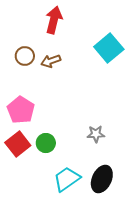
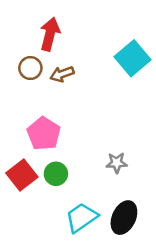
red arrow: (54, 20) -> (50, 34), moved
pink pentagon: (21, 110) -> (44, 134), moved

